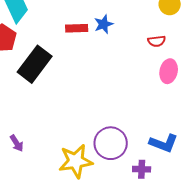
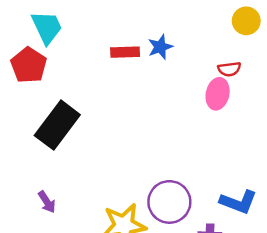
black rectangle: (35, 64) -> (57, 125), moved
pink ellipse: (169, 71) -> (218, 94), moved

